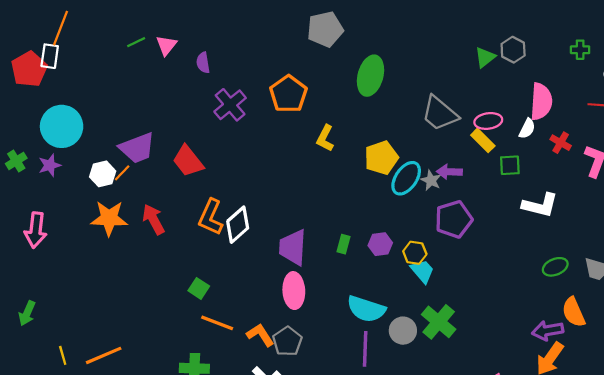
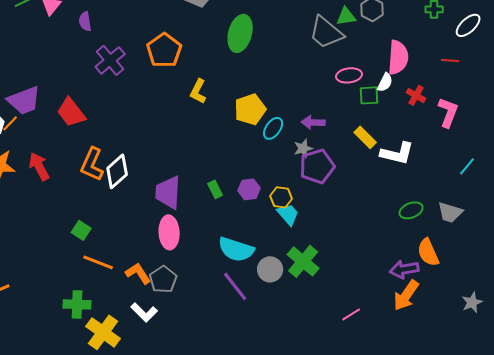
green triangle: (485, 57) -> (346, 16), turned 30
gray trapezoid: (440, 113) -> (326, 32), moved
yellow rectangle: (483, 140) -> (365, 137), moved
green square: (510, 165) -> (369, 95), moved
cyan ellipse: (406, 178) -> (273, 128), size x0.7
gray star: (431, 180) -> (303, 148), moved, turned 30
green rectangle: (344, 244) -> (215, 189), turned -42
purple line: (365, 349) -> (235, 286), turned -40

